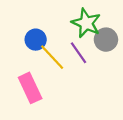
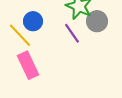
yellow line: (52, 57) -> (20, 35), moved

